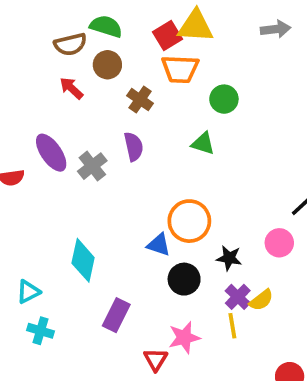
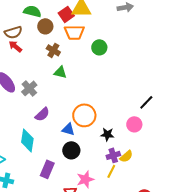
brown semicircle: (70, 44) -> (13, 32), moved
brown circle: (107, 65) -> (45, 26), moved
green triangle: (203, 143) -> (60, 72), moved
purple semicircle: (134, 147) -> (42, 114), moved, turned 63
black circle: (184, 279) -> (71, 150), moved
purple cross: (238, 297) -> (113, 155), turned 32
yellow line: (232, 326) -> (111, 171), turned 40

